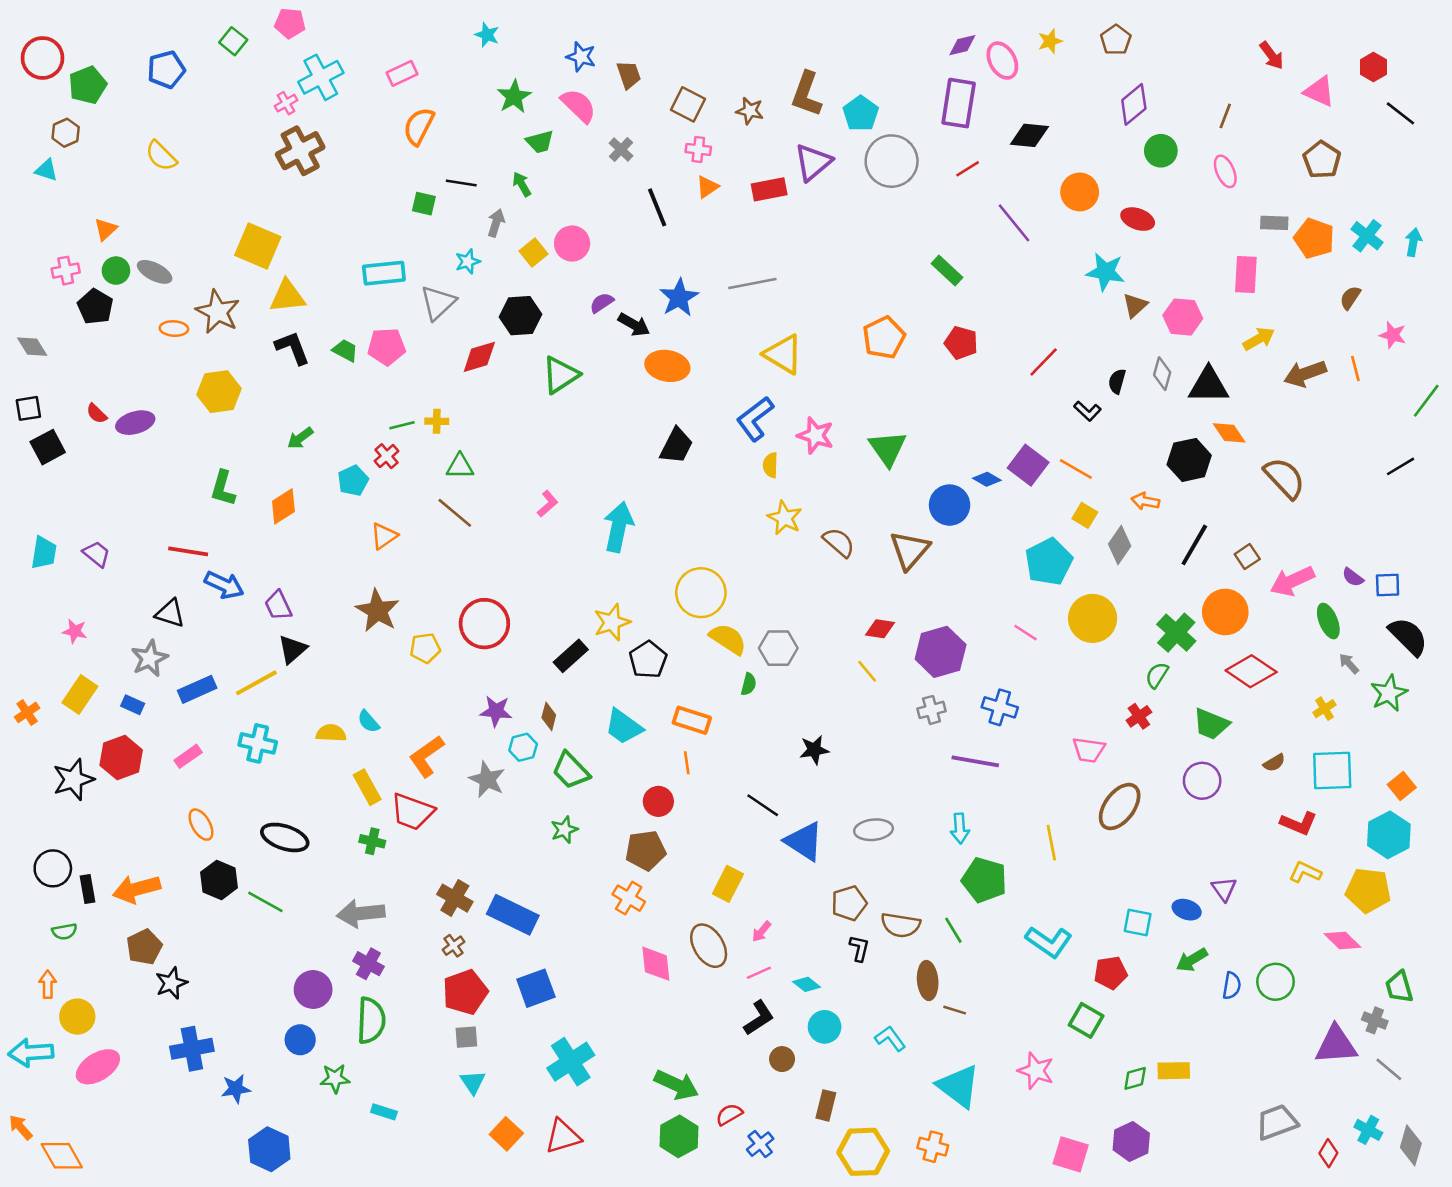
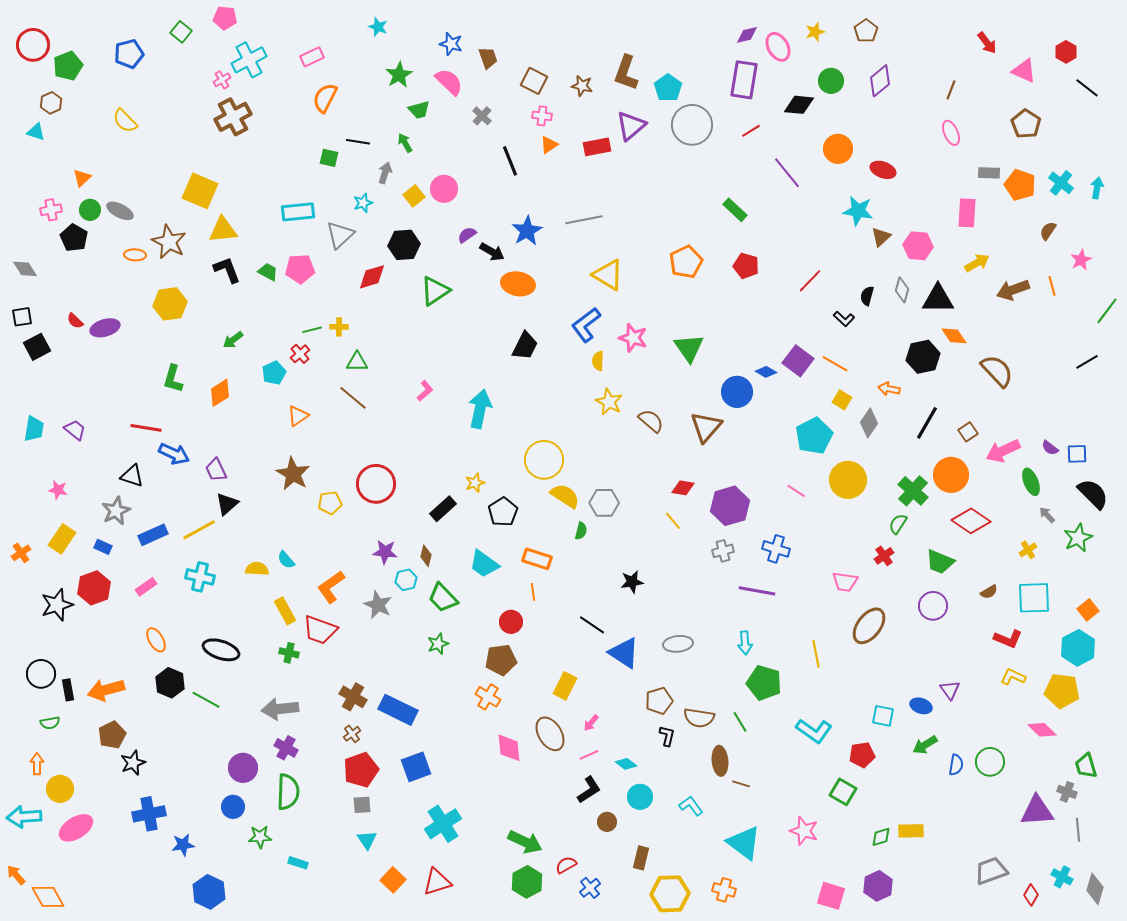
green circle: (1161, 151) -> (831, 81), moved
pink star: (1393, 335) -> (1081, 260), turned 30
yellow star: (612, 622) -> (475, 483), size x0.7
gray line: (1389, 1069) -> (1078, 830), turned 45

